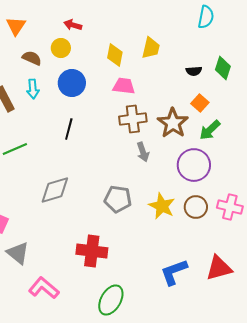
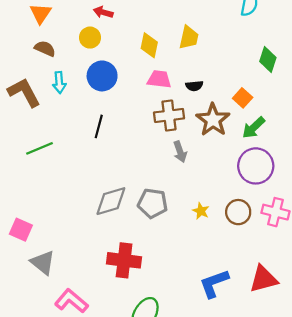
brown semicircle: (32, 58) -> (45, 49), moved
black semicircle: (194, 71) -> (194, 86), moved
purple circle: (194, 165) -> (256, 166), moved
gray diamond: (55, 190) -> (111, 201), moved
yellow star: (162, 206) -> (201, 211), size x0.6

